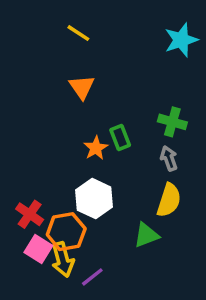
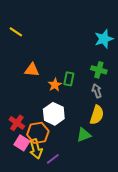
yellow line: (78, 33) -> (16, 32), moved
cyan star: (181, 40) -> (104, 39), moved
orange triangle: (82, 87) -> (32, 70), moved, turned -49
green rectangle: (120, 138) -> (69, 79), turned 32

